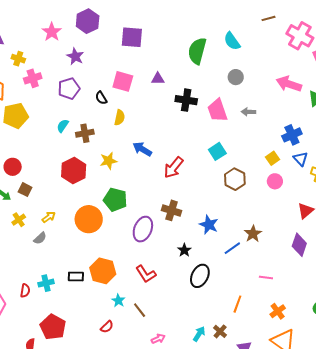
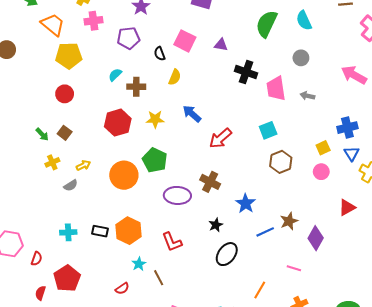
red circle: (13, 167) -> (65, 94), moved
purple ellipse: (143, 229) -> (177, 195), turned 60
purple diamond: (299, 245) -> (316, 238), moved
red semicircle: (25, 291) -> (37, 259), moved

